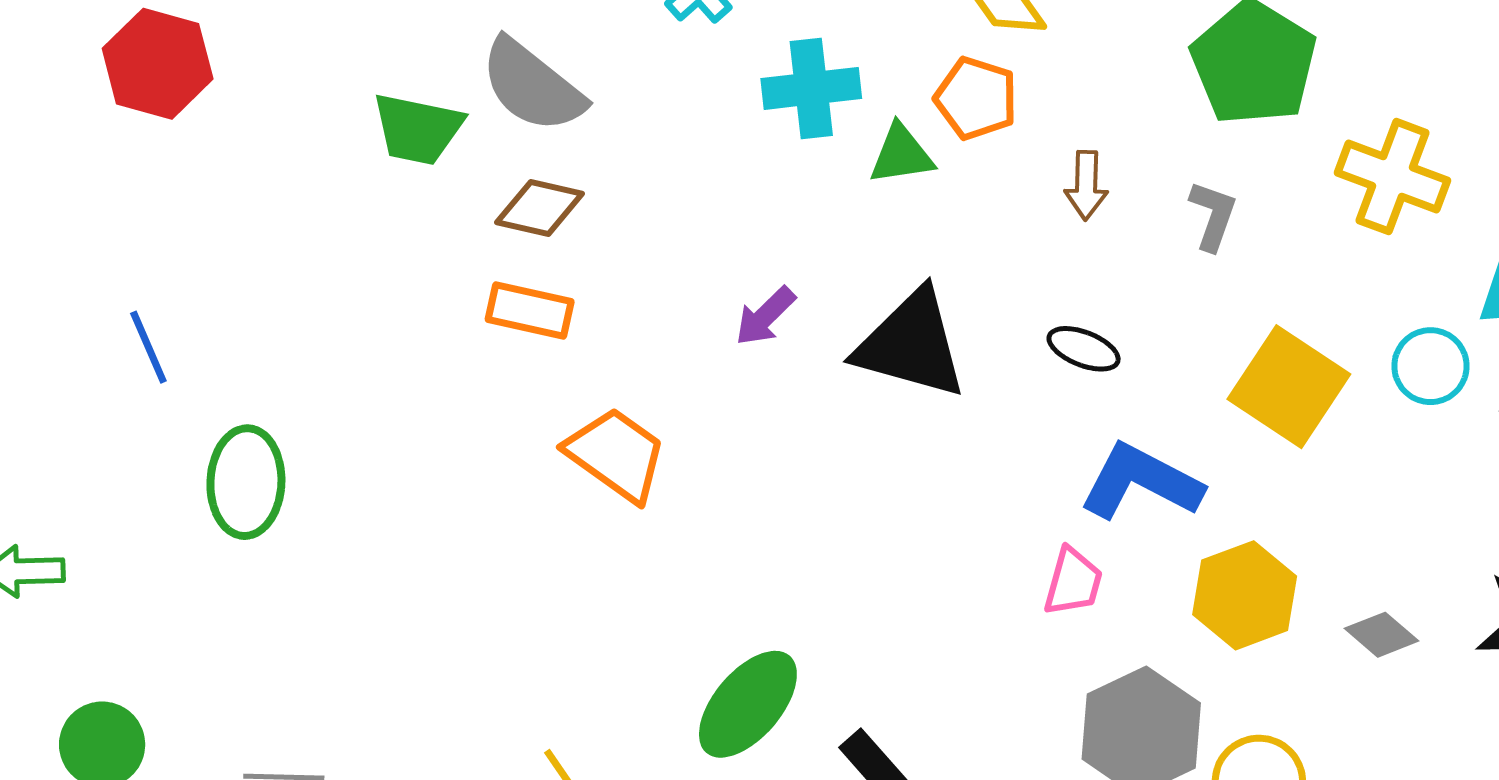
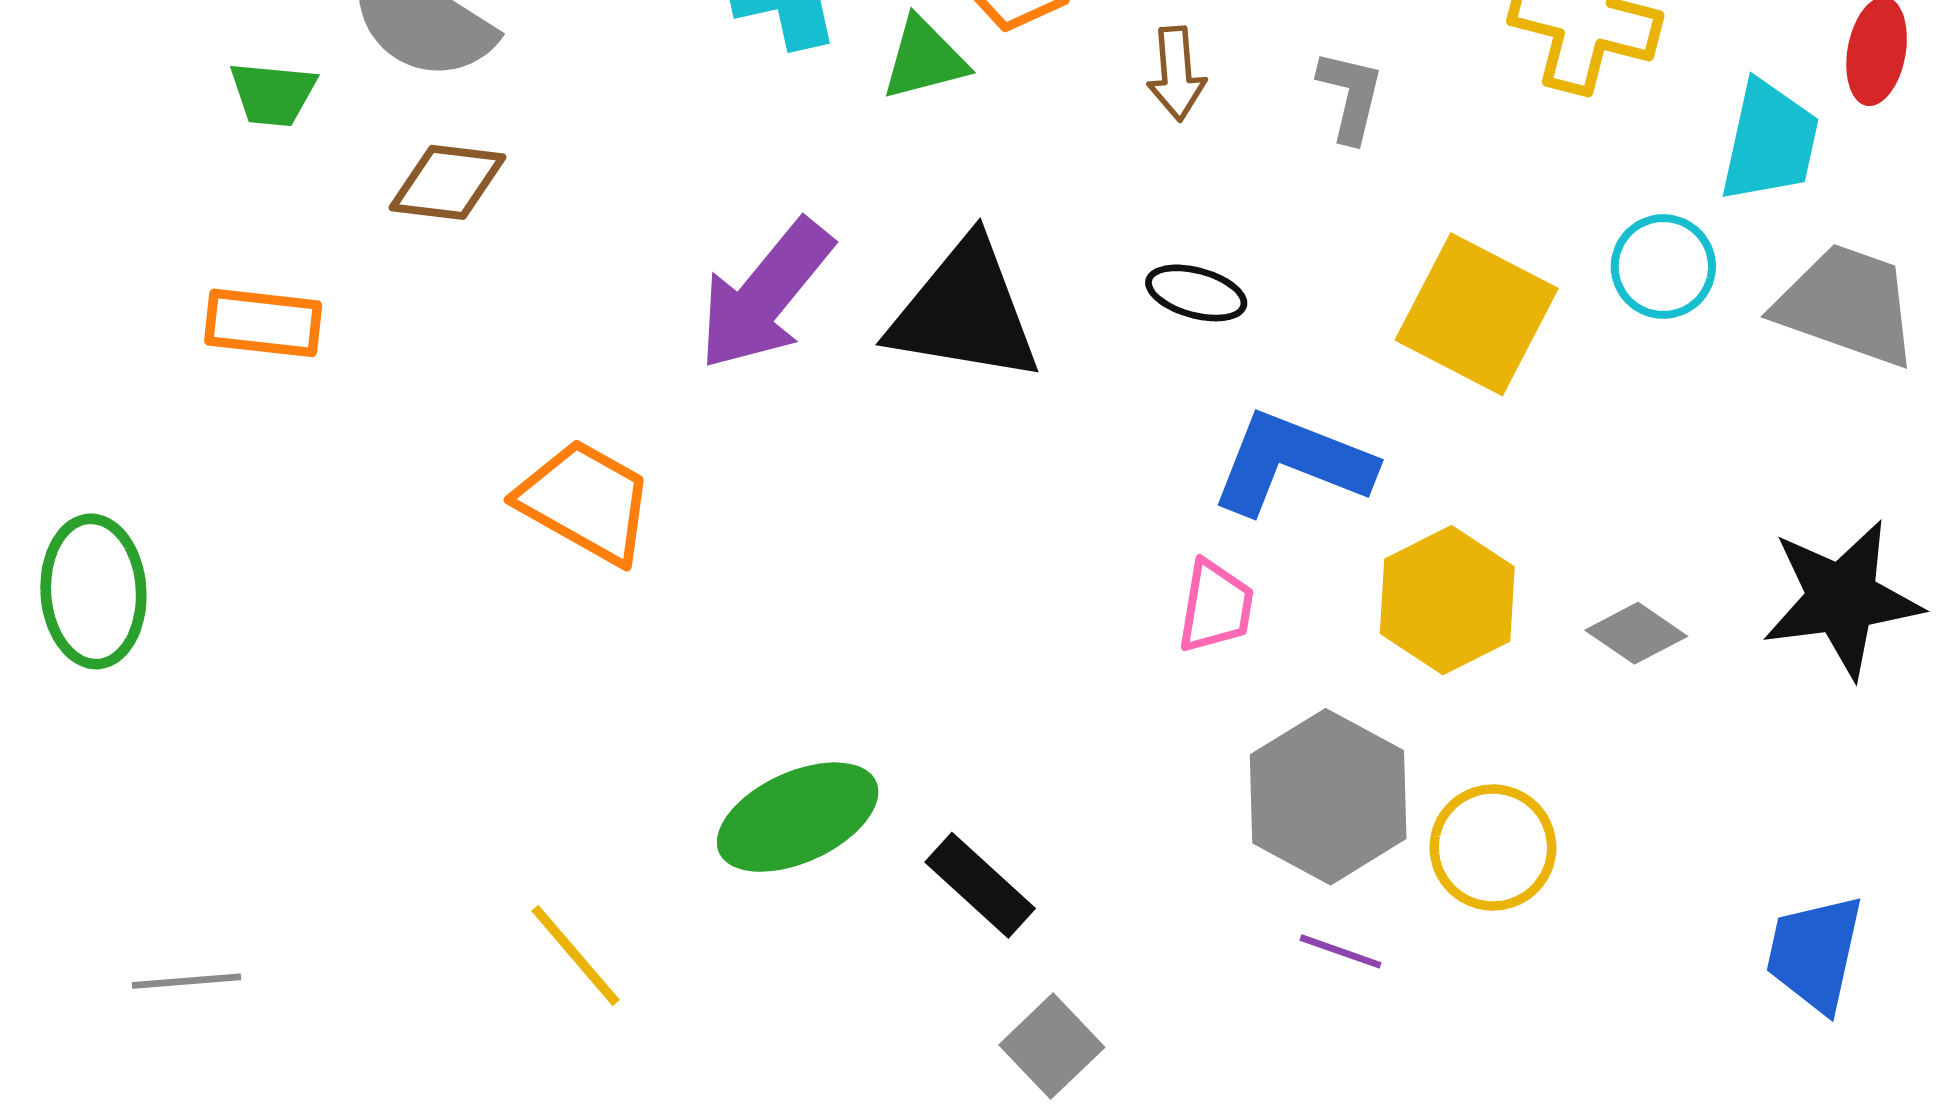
green trapezoid: (418, 129) -> (273, 94), size x0.7
orange rectangle: (530, 311) -> (263, 323), moved
purple arrow: (765, 316) -> (765, 295), size x1.8
green ellipse: (748, 704) -> (798, 817), turned 31

